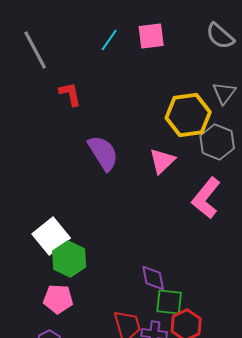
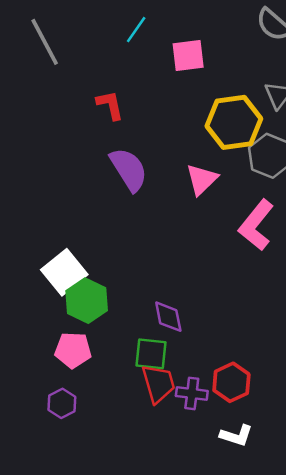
pink square: (151, 36) -> (188, 56), moved
red L-shape: (70, 94) -> (110, 105), moved
purple diamond: (153, 278) -> (168, 317), moved
green square: (169, 302) -> (151, 354), moved

